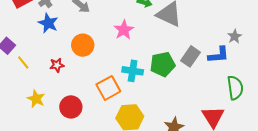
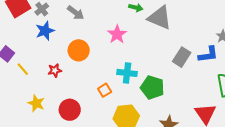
blue star: (48, 23) -> (45, 31), turned 30
green pentagon: (163, 64) -> (152, 87), moved, turned 30
orange square: (108, 88) -> (105, 90), size x0.6

